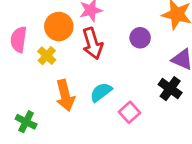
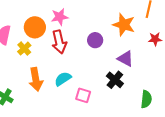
pink square: (130, 112) -> (83, 95), turned -35

